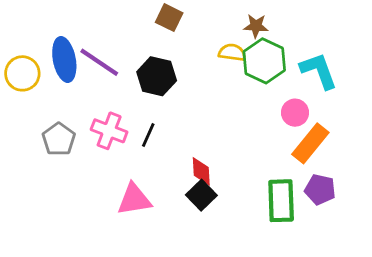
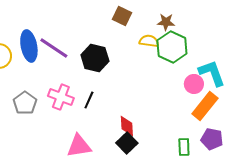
brown square: (169, 18) -> (122, 16), moved
cyan L-shape: (319, 71) -> (212, 73), moved
green rectangle: (281, 201) -> (184, 147), size x0.6

